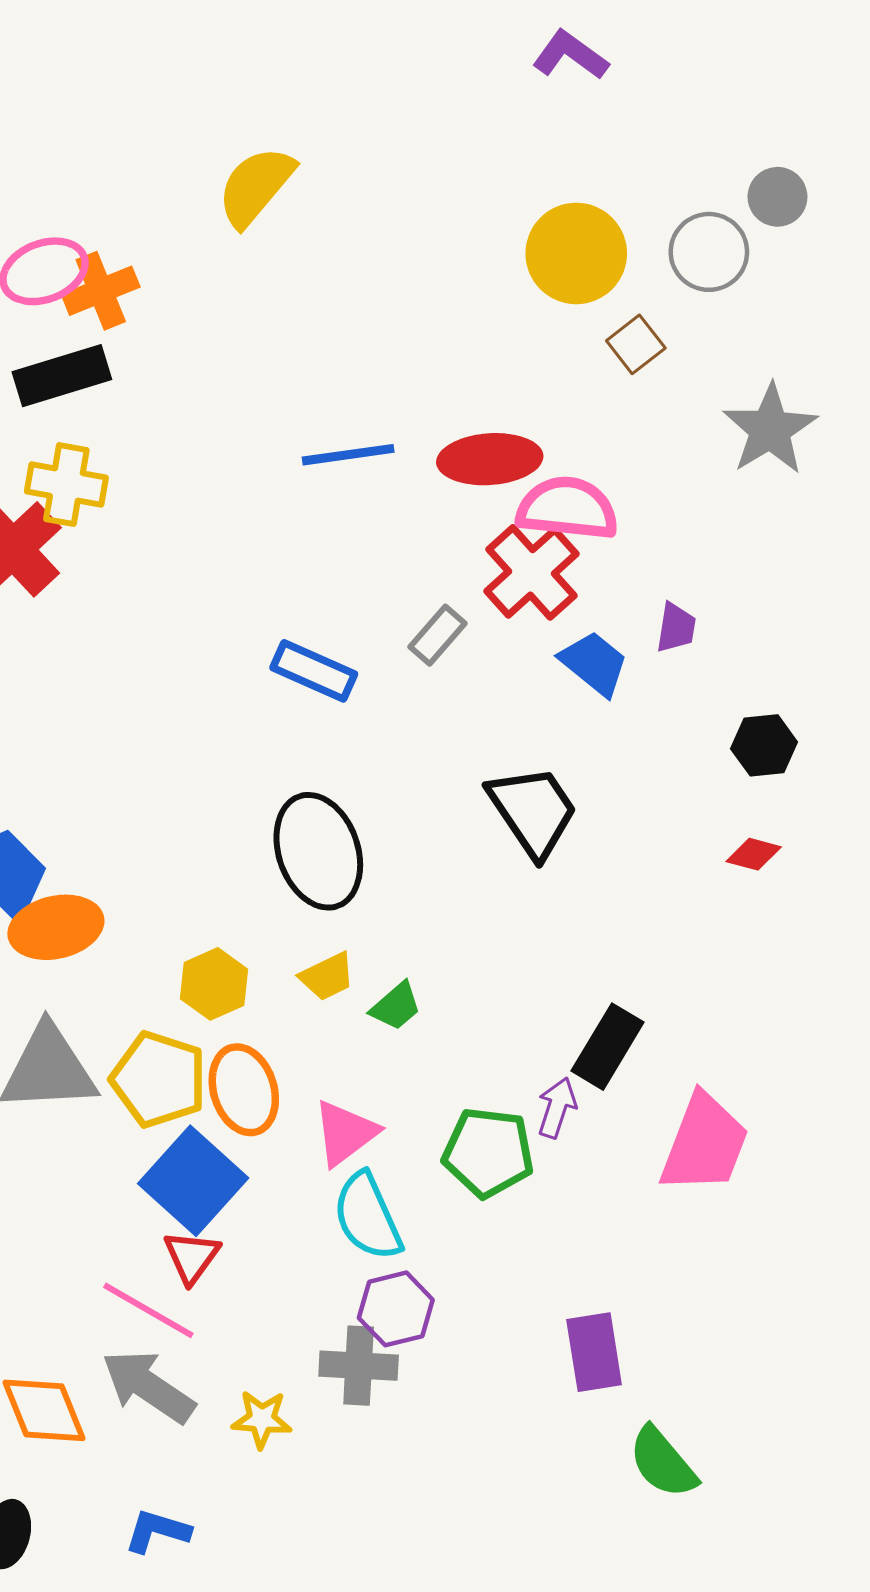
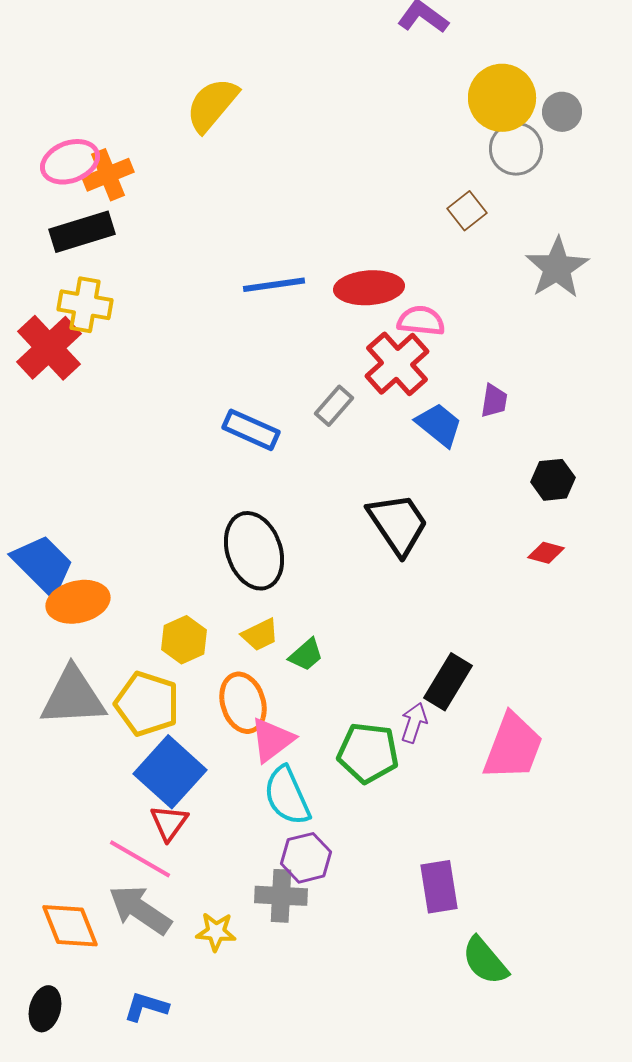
yellow circle: (576, 253) -> (502, 98), moved
pink semicircle: (567, 508) -> (421, 321), size x0.7
orange ellipse: (244, 1090) -> (243, 703), moved

